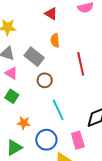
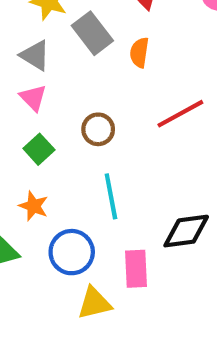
gray rectangle: (34, 57) -> (92, 33), moved
red line: (81, 64) -> (180, 114), turned 60
green square: (12, 96) -> (39, 149), moved

